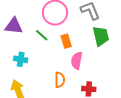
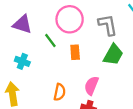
green trapezoid: (101, 36) -> (113, 55), turned 30
pink semicircle: (77, 61) -> (91, 86), moved

